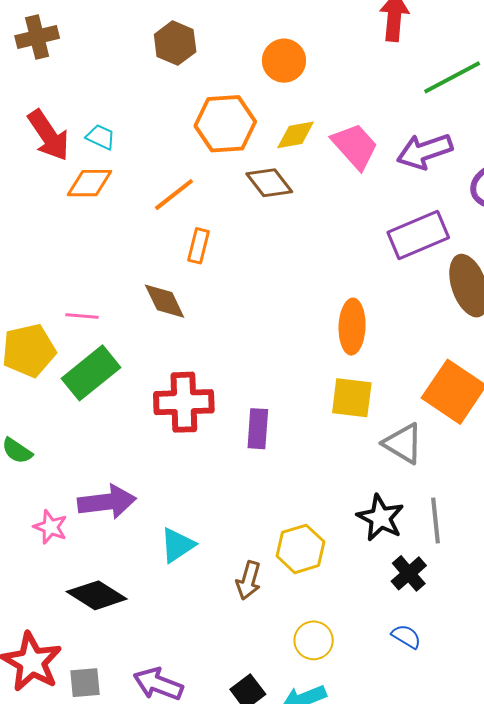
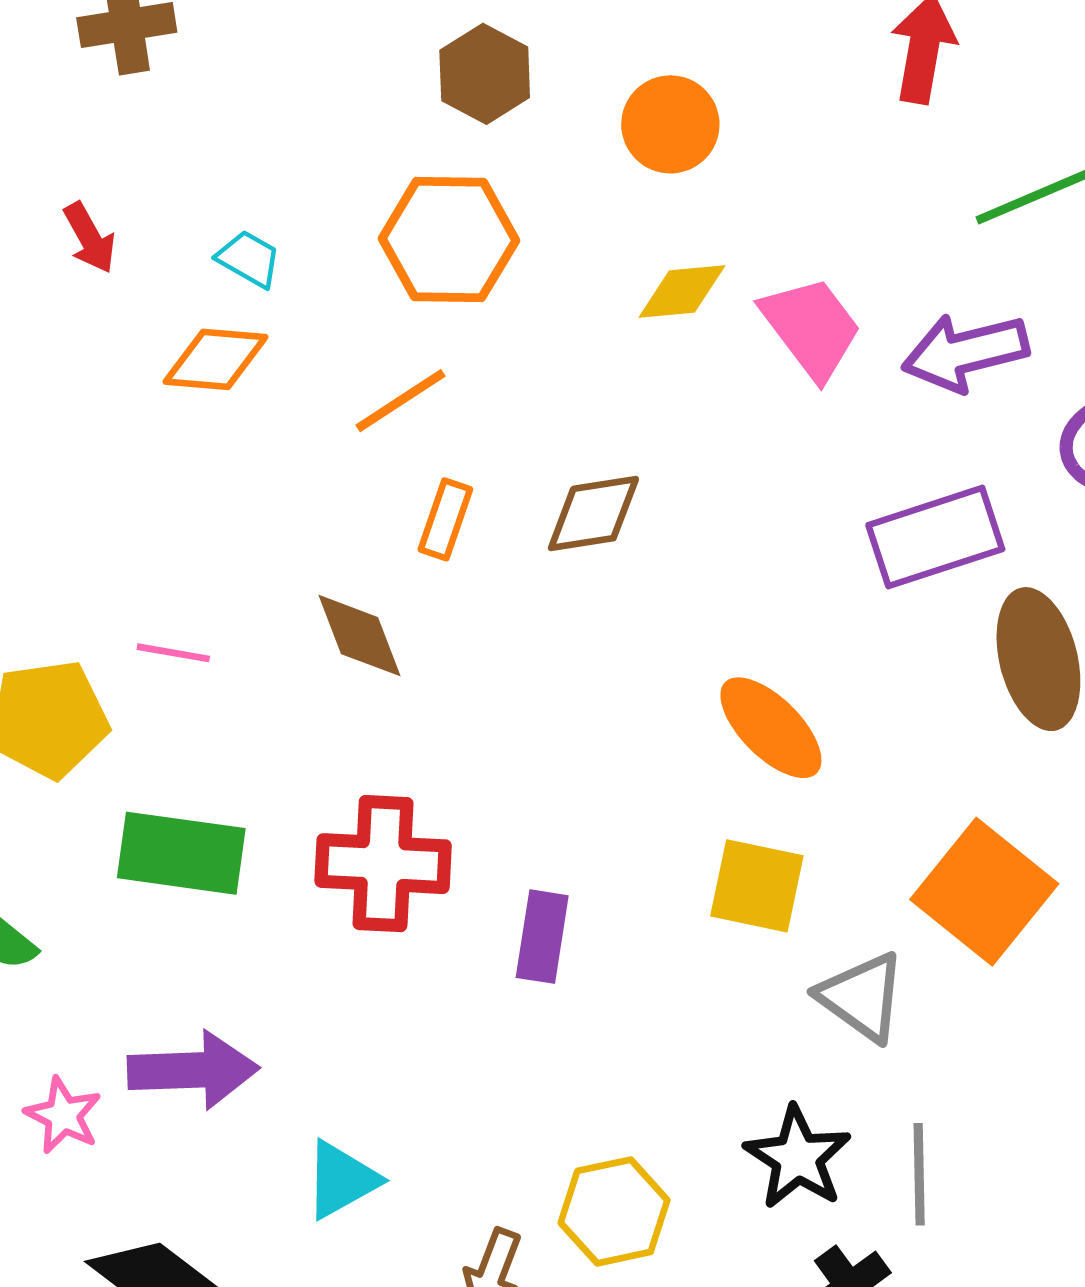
brown hexagon: (175, 43) -> (485, 74), moved
orange hexagon: (225, 124) -> (449, 240), moved
red arrow: (49, 135) -> (90, 238), moved, size x0.6
brown diamond: (269, 183) -> (593, 514), moved, turned -66
orange ellipse: (352, 327) -> (771, 728), turned -52
green rectangle: (91, 373) -> (181, 853), moved, turned 42

